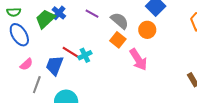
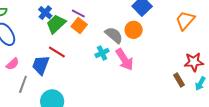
green trapezoid: (45, 19) -> (56, 24), moved
gray semicircle: (120, 21) -> (114, 35), moved
orange square: (118, 40) -> (79, 25), moved
cyan cross: (85, 55) -> (102, 53), moved

